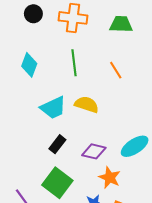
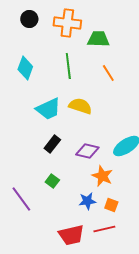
green trapezoid: (121, 24) -> (98, 39), moved
green square: (57, 183) -> (52, 181), size x0.5

